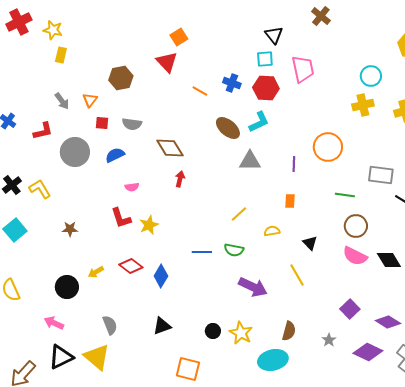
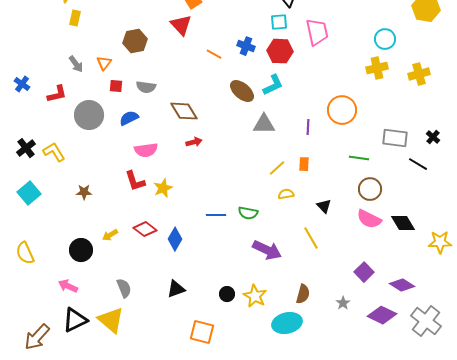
red arrow: (180, 179) -> (194, 142), turned 63
pink semicircle: (132, 187) -> (146, 150), size x1.6
yellow line: (239, 214) -> (277, 168), moved

